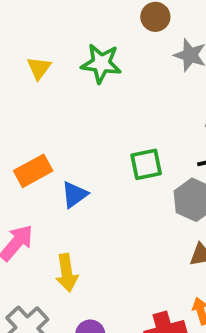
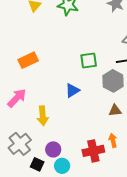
blue triangle: (74, 195) -> (72, 91), moved

